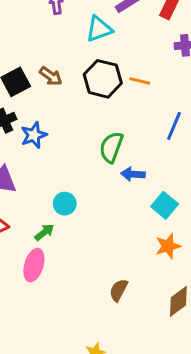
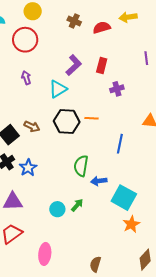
cyan square: (165, 205) -> (124, 198), size x1.4
green arrow: (44, 232) -> (77, 205), moved
brown semicircle: (119, 290) -> (95, 264), moved

